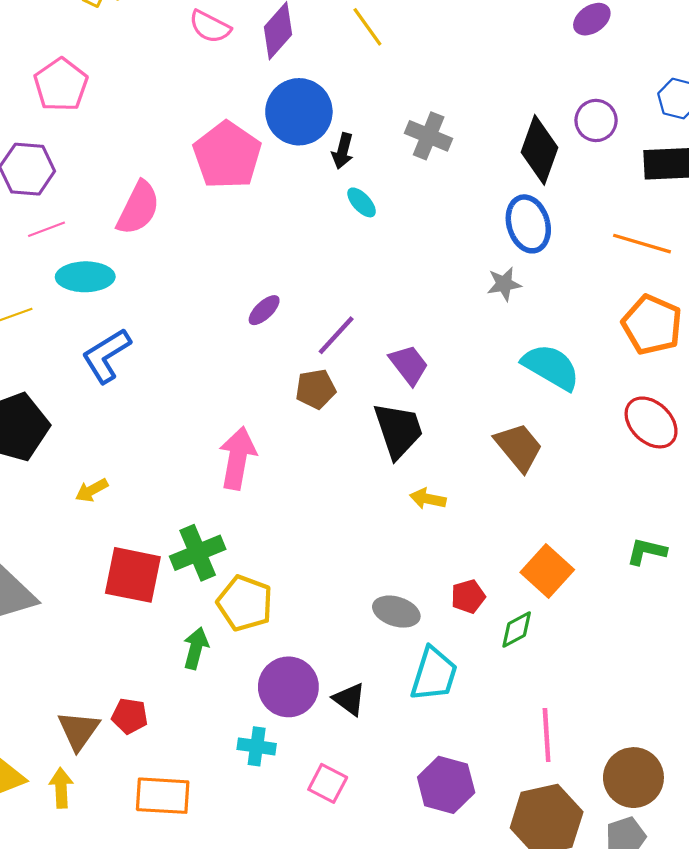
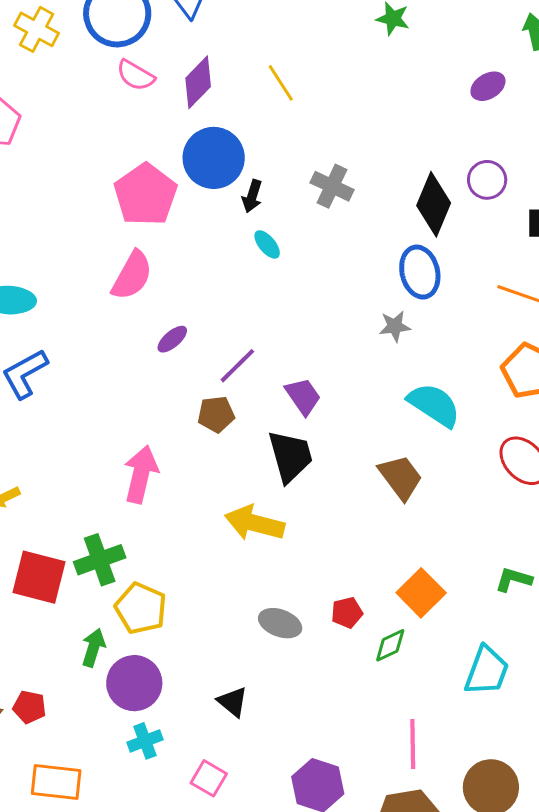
pink semicircle: (138, 208) -> (132, 276), moved
yellow arrow: (428, 499) -> (255, 523), moved, size x1.8
cyan trapezoid: (434, 674) -> (487, 671), moved
purple circle: (288, 687) -> (134, 683), moved
cyan cross: (257, 746) -> (145, 741), turned -32

